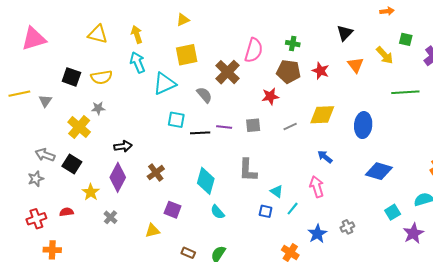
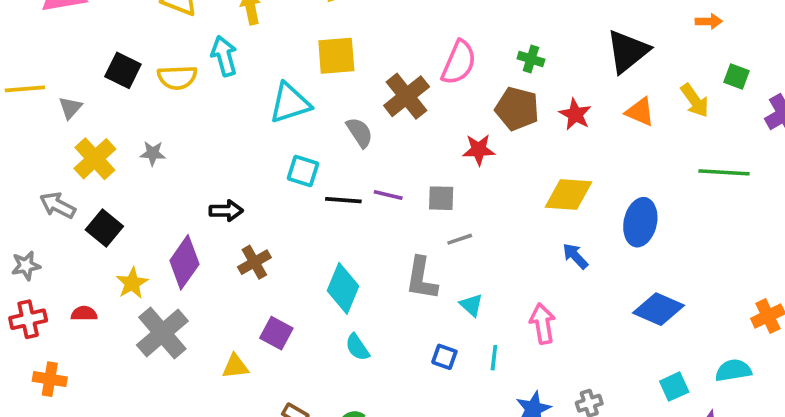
black triangle: (345, 33) -> (628, 51), size x1.5
cyan arrow: (138, 62) -> (224, 56), moved
orange triangle: (356, 65) -> (640, 112), turned -36
gray star: (98, 108) -> (153, 153), moved
yellow cross: (79, 127) -> (95, 159), moved
gray line: (290, 127) -> (460, 239), moved
black arrow: (123, 146) -> (226, 211), moved
blue arrow: (325, 157) -> (575, 256), moved
gray star: (36, 179) -> (26, 266), moved
cyan triangle: (277, 191) -> (471, 305), moved
cyan line: (293, 209) -> (494, 358), turned -40
gray cross: (110, 217) -> (162, 333), size x2.0

